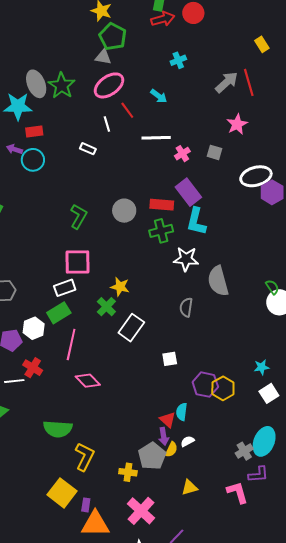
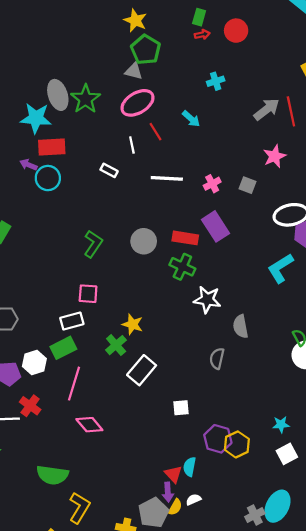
red arrow: (163, 19) -> (202, 35), size x0.6
red rectangle: (34, 131) -> (52, 147), size x1.4
white line: (156, 138) -> (167, 178), moved
cyan L-shape: (196, 221) -> (280, 268), moved, turned 40
green cross: (161, 231) -> (182, 267), turned 35
pink square: (77, 262) -> (88, 294), size x0.7
gray semicircle: (218, 281) -> (241, 326), size x0.7
gray semicircle: (186, 307) -> (217, 359), moved

